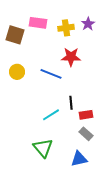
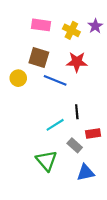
yellow cross: (66, 28) -> (71, 30), turned 35
brown square: (15, 35) -> (39, 58), moved
red rectangle: (86, 115) -> (93, 133), moved
gray rectangle: (86, 134) -> (75, 145), moved

